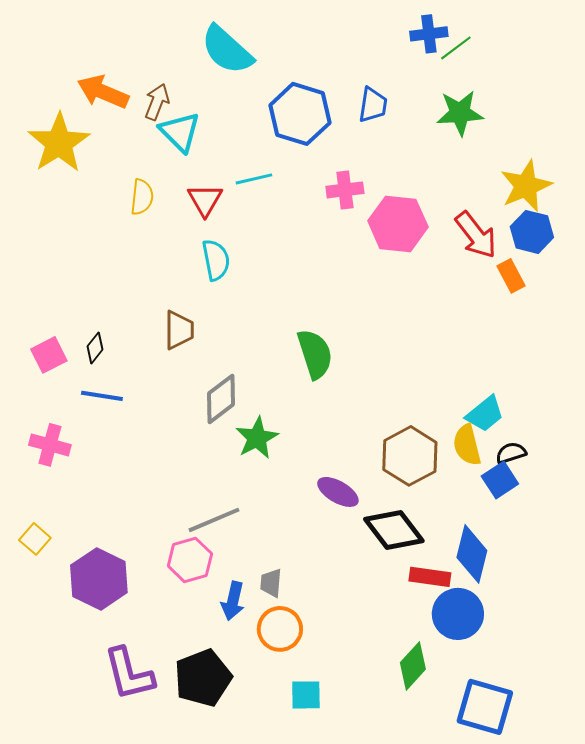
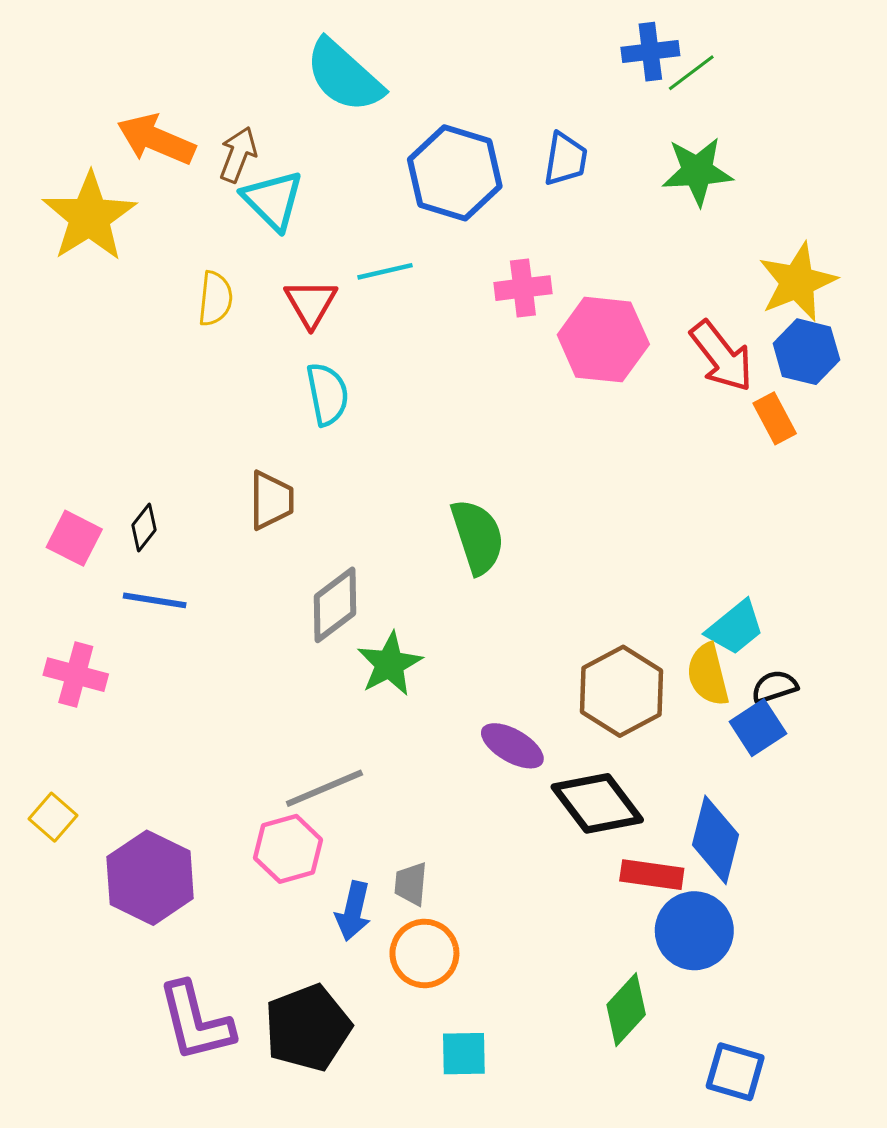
pink square: (49, 355) -> (74, 538), turned -36
blue square: (485, 707) -> (735, 1072), size x0.7

